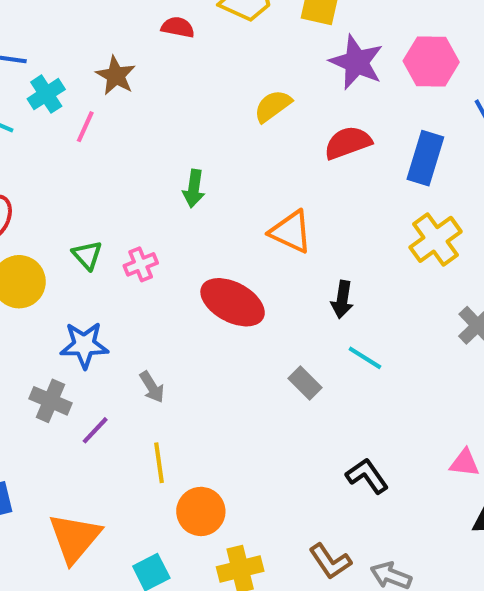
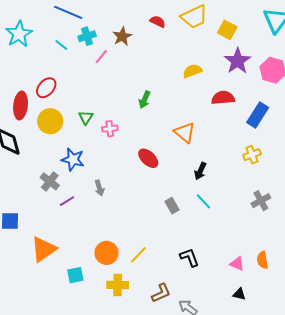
yellow cross: (436, 239) -> (252, 155), size x0.7
red ellipse: (233, 302) -> (148, 158), size x0.7
yellow line: (159, 463) -> (138, 255), moved, turned 36
brown L-shape: (330, 561) -> (161, 293), turned -95

